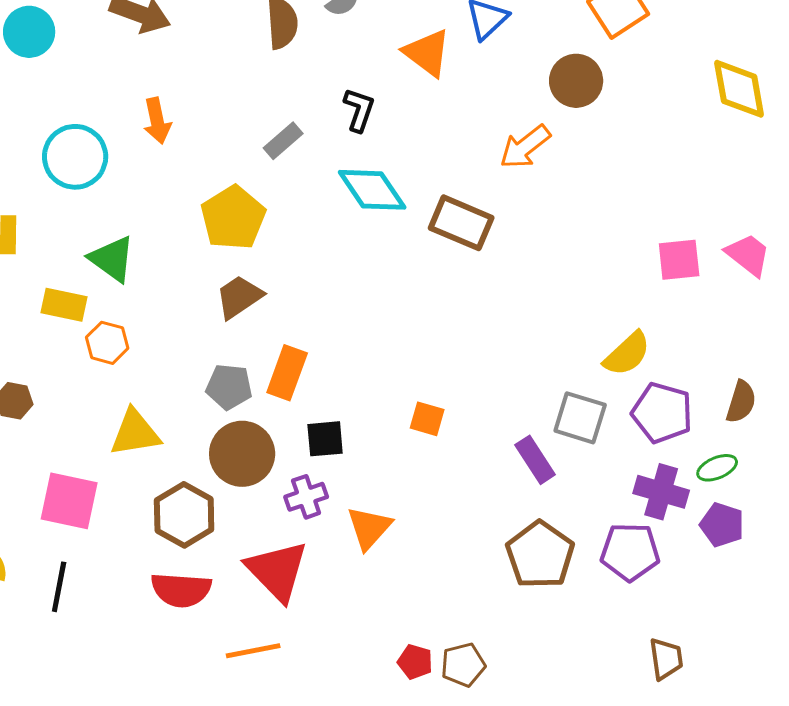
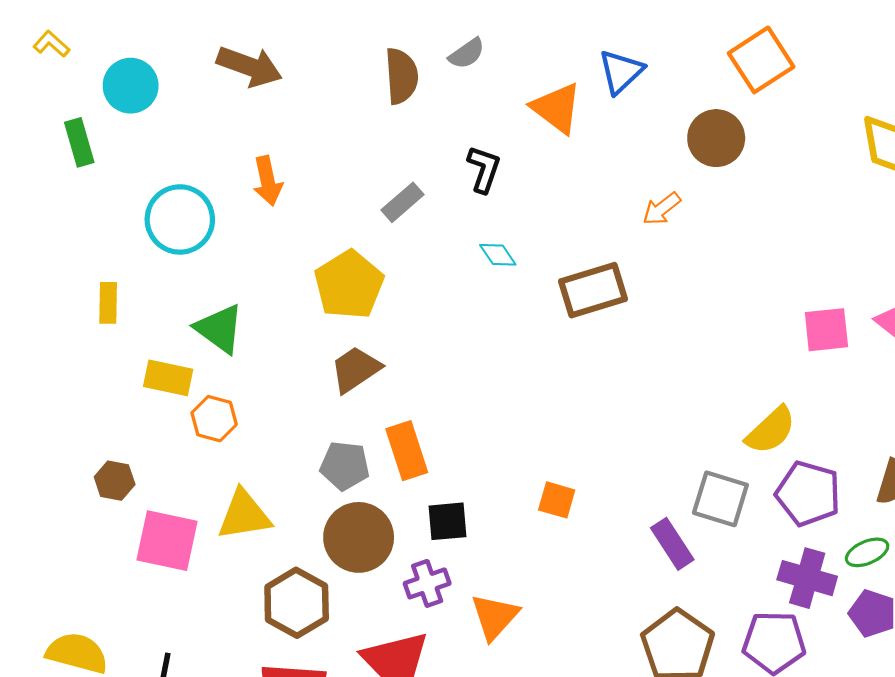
orange arrow: (525, 147) -> (662, 209), size x0.7
cyan diamond: (372, 190) -> (498, 255), size x0.5
brown rectangle: (461, 223) -> (593, 290), turned -40
orange rectangle: (287, 373) -> (407, 451), turned -38
pink square: (69, 501) -> (167, 541), moved

